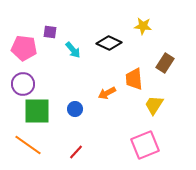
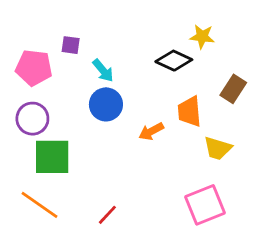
black diamond: (109, 43) -> (174, 61), moved
yellow trapezoid: (154, 105) -> (218, 148), turned -105
blue circle: (75, 109) -> (106, 104), moved, size x1.5

